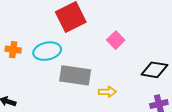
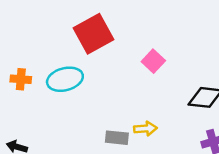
gray rectangle: (75, 75) -> (117, 138), moved, size x0.6

